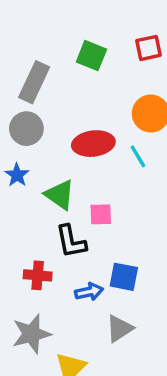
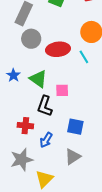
gray circle: (26, 129) -> (31, 39), moved
blue star: (17, 175) -> (13, 75), moved
black L-shape: (71, 241) -> (45, 106), turned 30
blue arrow: (89, 292) -> (46, 140), moved, turned 133

